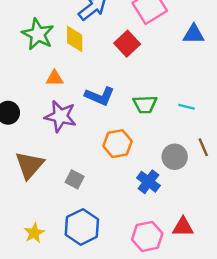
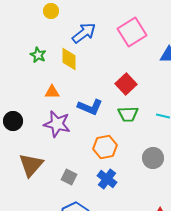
green star: (38, 34) -> (38, 55), size x0.6
red square: (127, 44) -> (126, 84), moved
blue cross: (148, 182) -> (107, 179), moved

